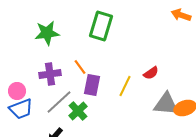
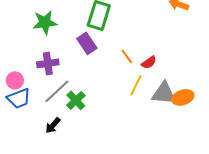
orange line: (80, 67) -> (127, 56), moved
purple rectangle: (92, 85) -> (87, 43), moved, turned -45
yellow line: (125, 86) -> (136, 85), moved

